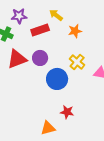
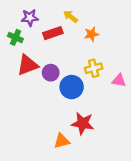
purple circle: (40, 58) -> (51, 73), moved
yellow cross: (77, 62) -> (94, 68), turned 35
red star: (67, 112) -> (83, 123), size x1.5

